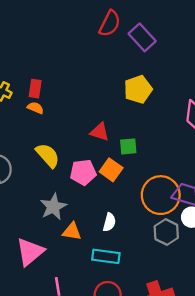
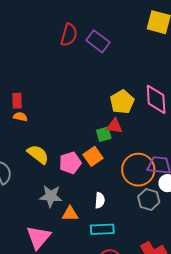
yellow pentagon: (138, 89) -> (122, 102), moved
red triangle: (100, 132) -> (114, 126), moved
orange square: (111, 170) -> (93, 156), turned 30
gray star: (53, 207) -> (51, 196), turned -30

